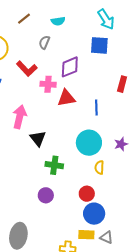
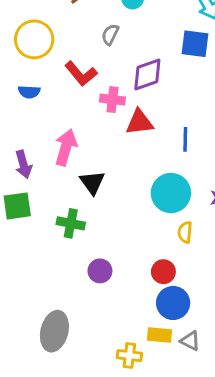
green cross: (54, 165) -> (71, 223), moved

